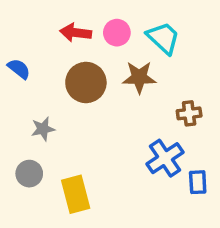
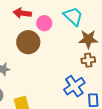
pink circle: (117, 33) -> (44, 23), moved
brown star: (139, 77) -> (88, 39), moved

